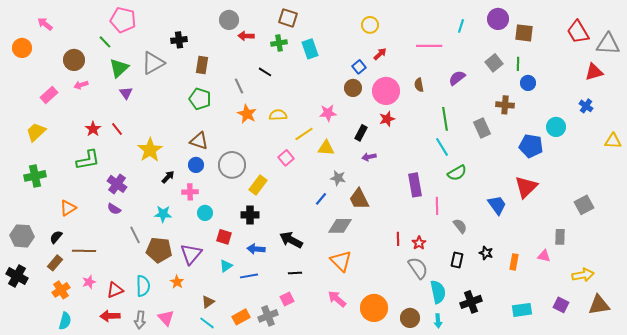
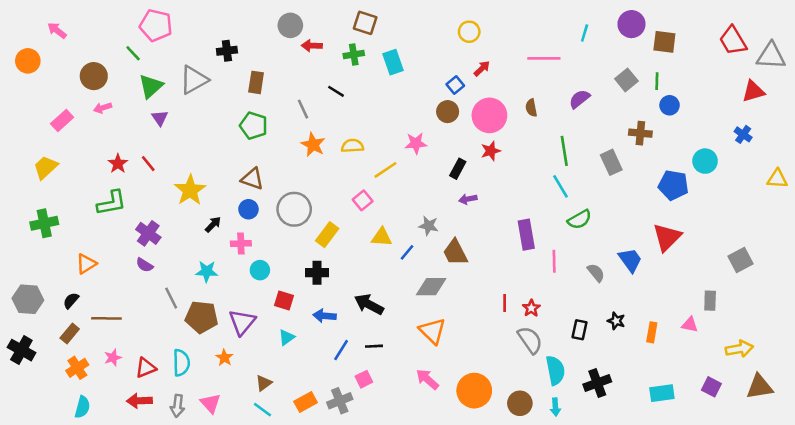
yellow triangle: (326, 148) -> (382, 237), moved
gray semicircle: (460, 226) -> (596, 273), moved
blue line: (249, 276) -> (341, 350), moved, turned -48

